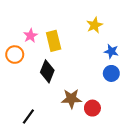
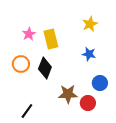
blue star: (111, 51) -> (89, 54), moved
orange circle: (15, 55) -> (21, 64), moved
blue circle: (111, 73) -> (100, 83), moved

